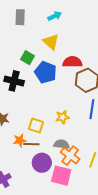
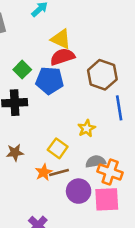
yellow triangle: (51, 42) -> (61, 39), moved
green square: (27, 58) -> (22, 70), turned 32
red semicircle: (72, 62) -> (62, 57), moved
yellow square: (36, 126) -> (58, 148), turned 35

